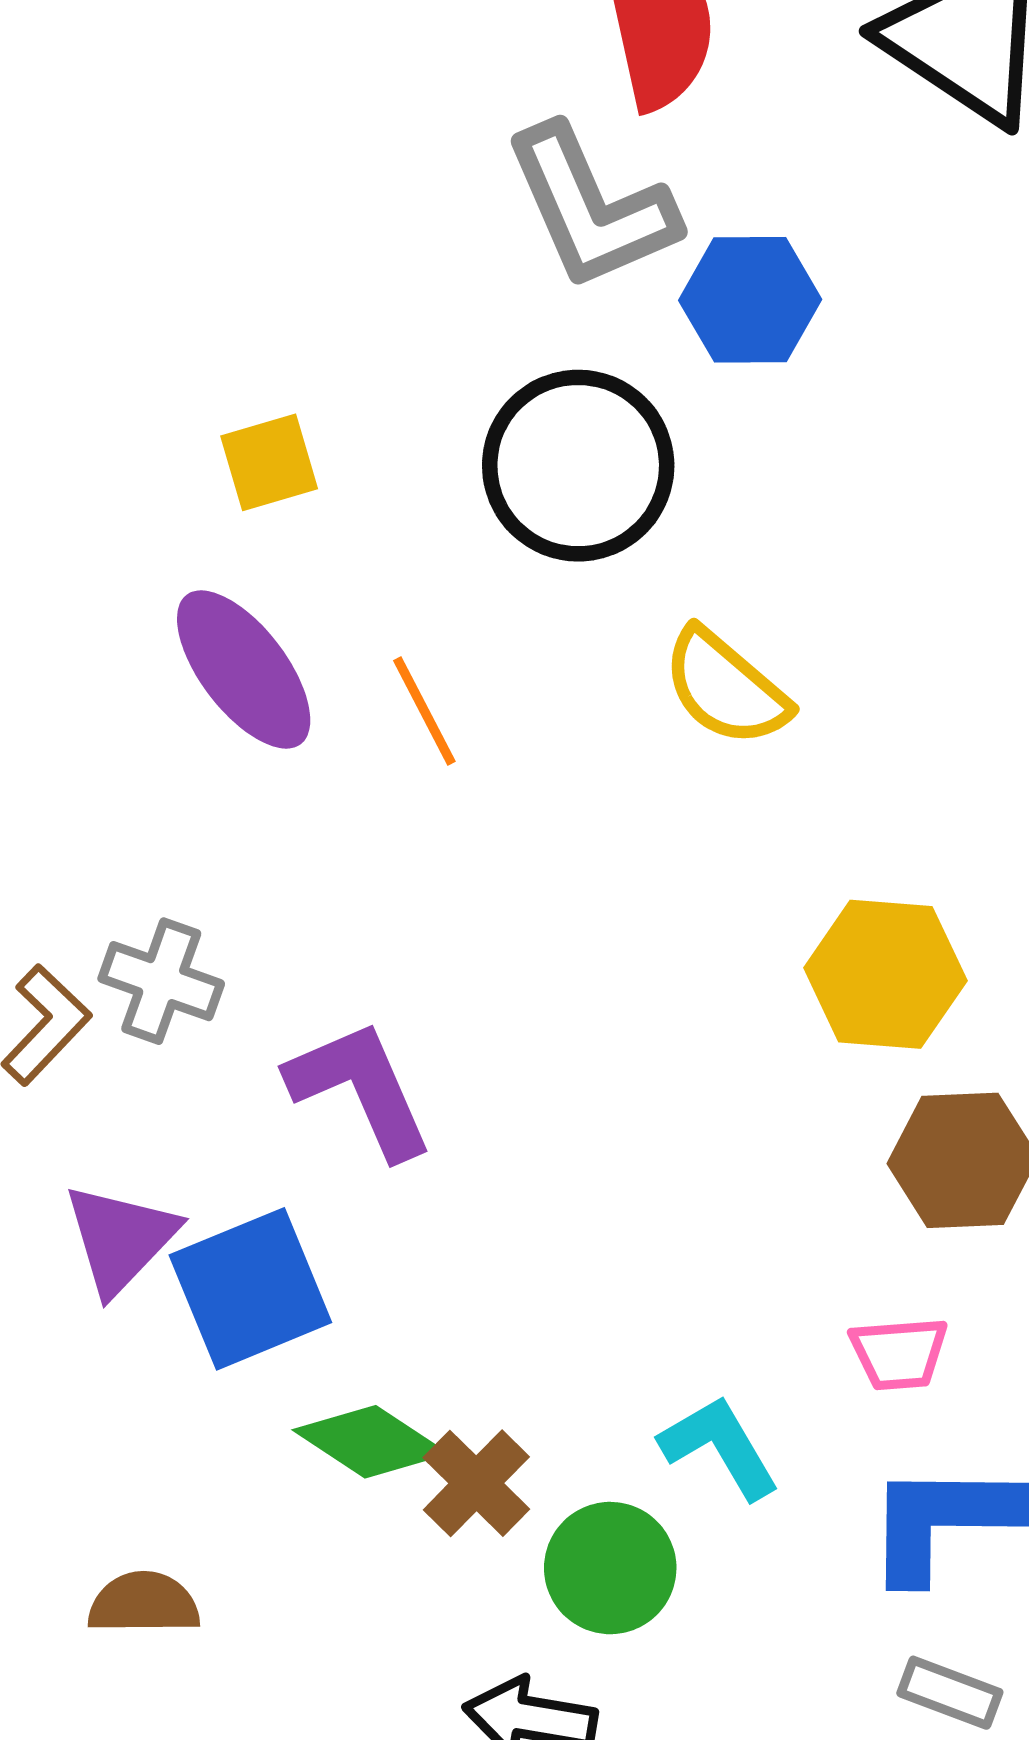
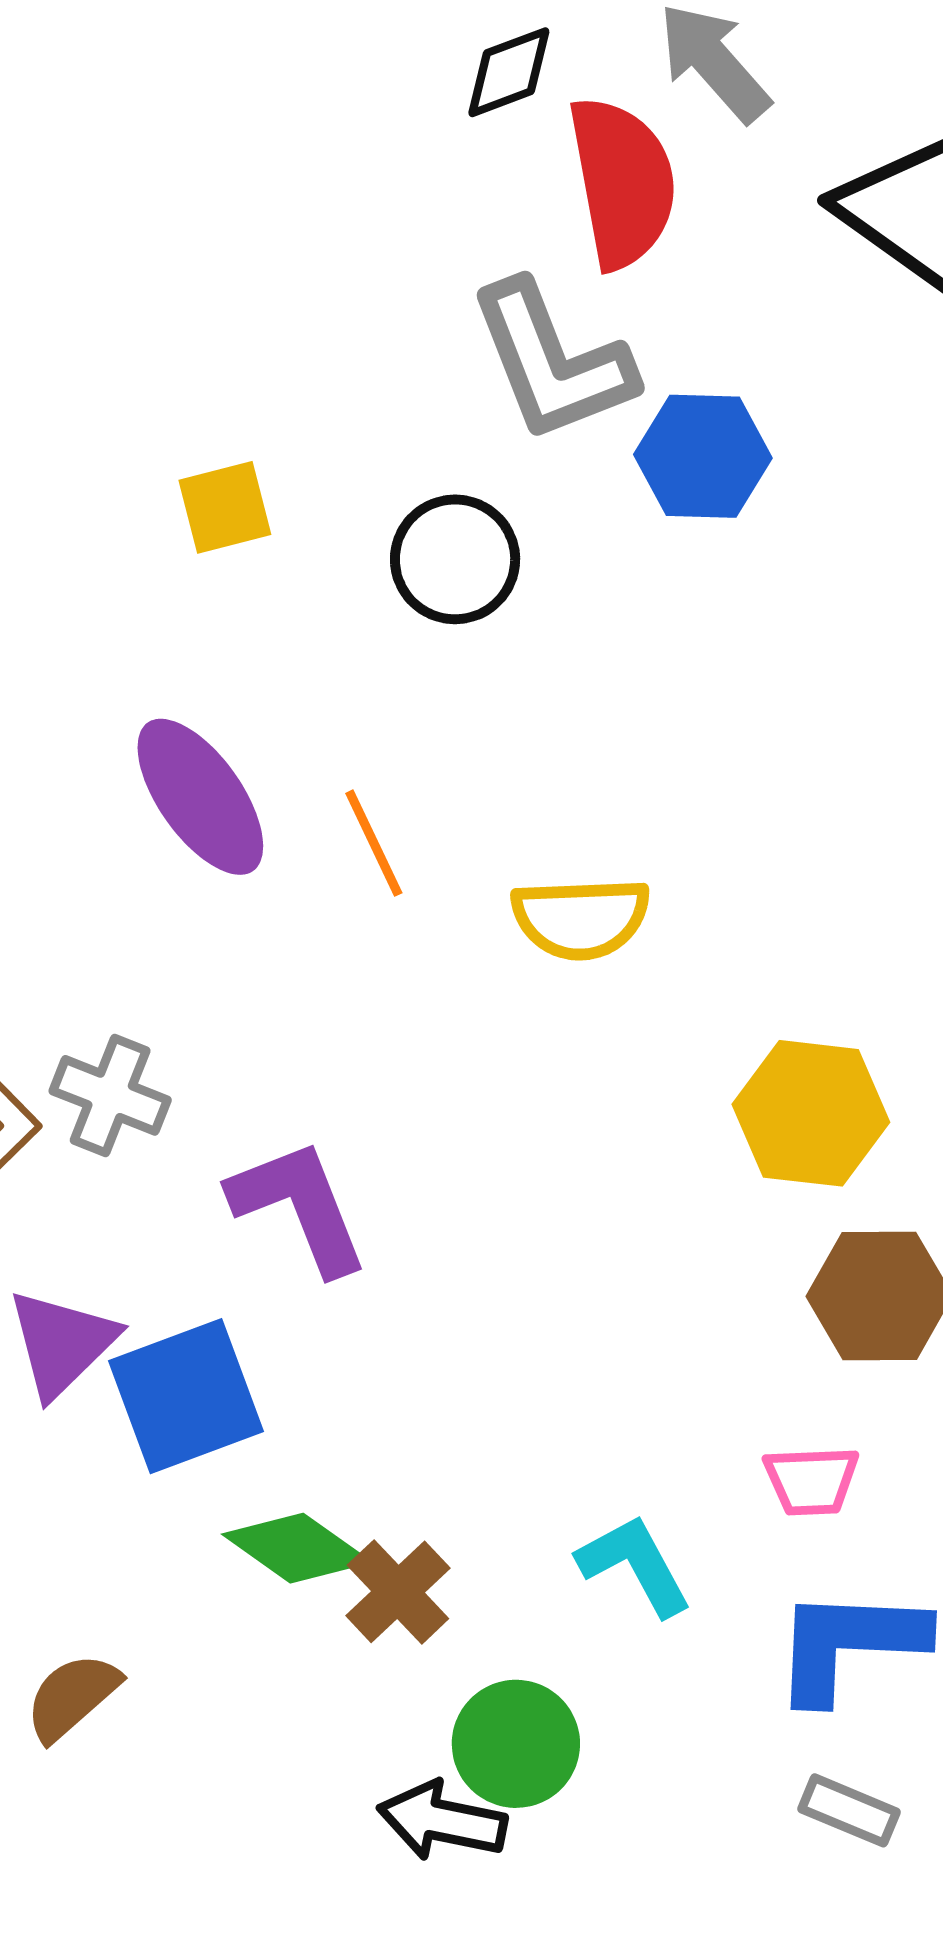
yellow square: (269, 462) -> (225, 507), moved
black circle: (578, 466) -> (455, 559), moved, size x0.7
yellow semicircle: (726, 688) -> (581, 918), moved, turned -45
green circle: (610, 1568) -> (516, 1744), moved
brown semicircle: (144, 1603) -> (72, 1697), turned -43

